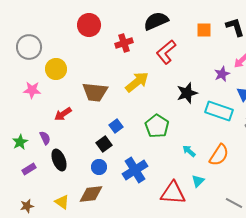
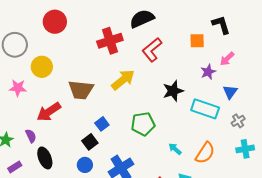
red circle: (89, 25) -> (55, 22), moved
orange square: (204, 30) -> (197, 41), moved
red cross: (124, 43) -> (110, 41), size x1.4
red arrow: (63, 114) -> (49, 112), size x1.4
green pentagon: (157, 126) -> (143, 124), turned 30

